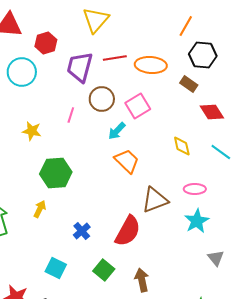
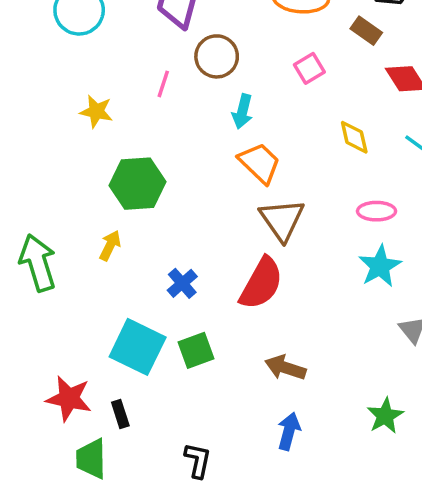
pink square: (138, 106) -> (309, 68), moved, size x0.7
cyan arrow: (117, 131) -> (242, 111), turned -30
brown triangle: (155, 200) -> (282, 220), moved, turned -44
cyan square: (56, 268) -> (138, 347), size x1.5
green square: (104, 270) -> (196, 350), moved, turned 30
brown arrow: (142, 280) -> (285, 368), turned -60

